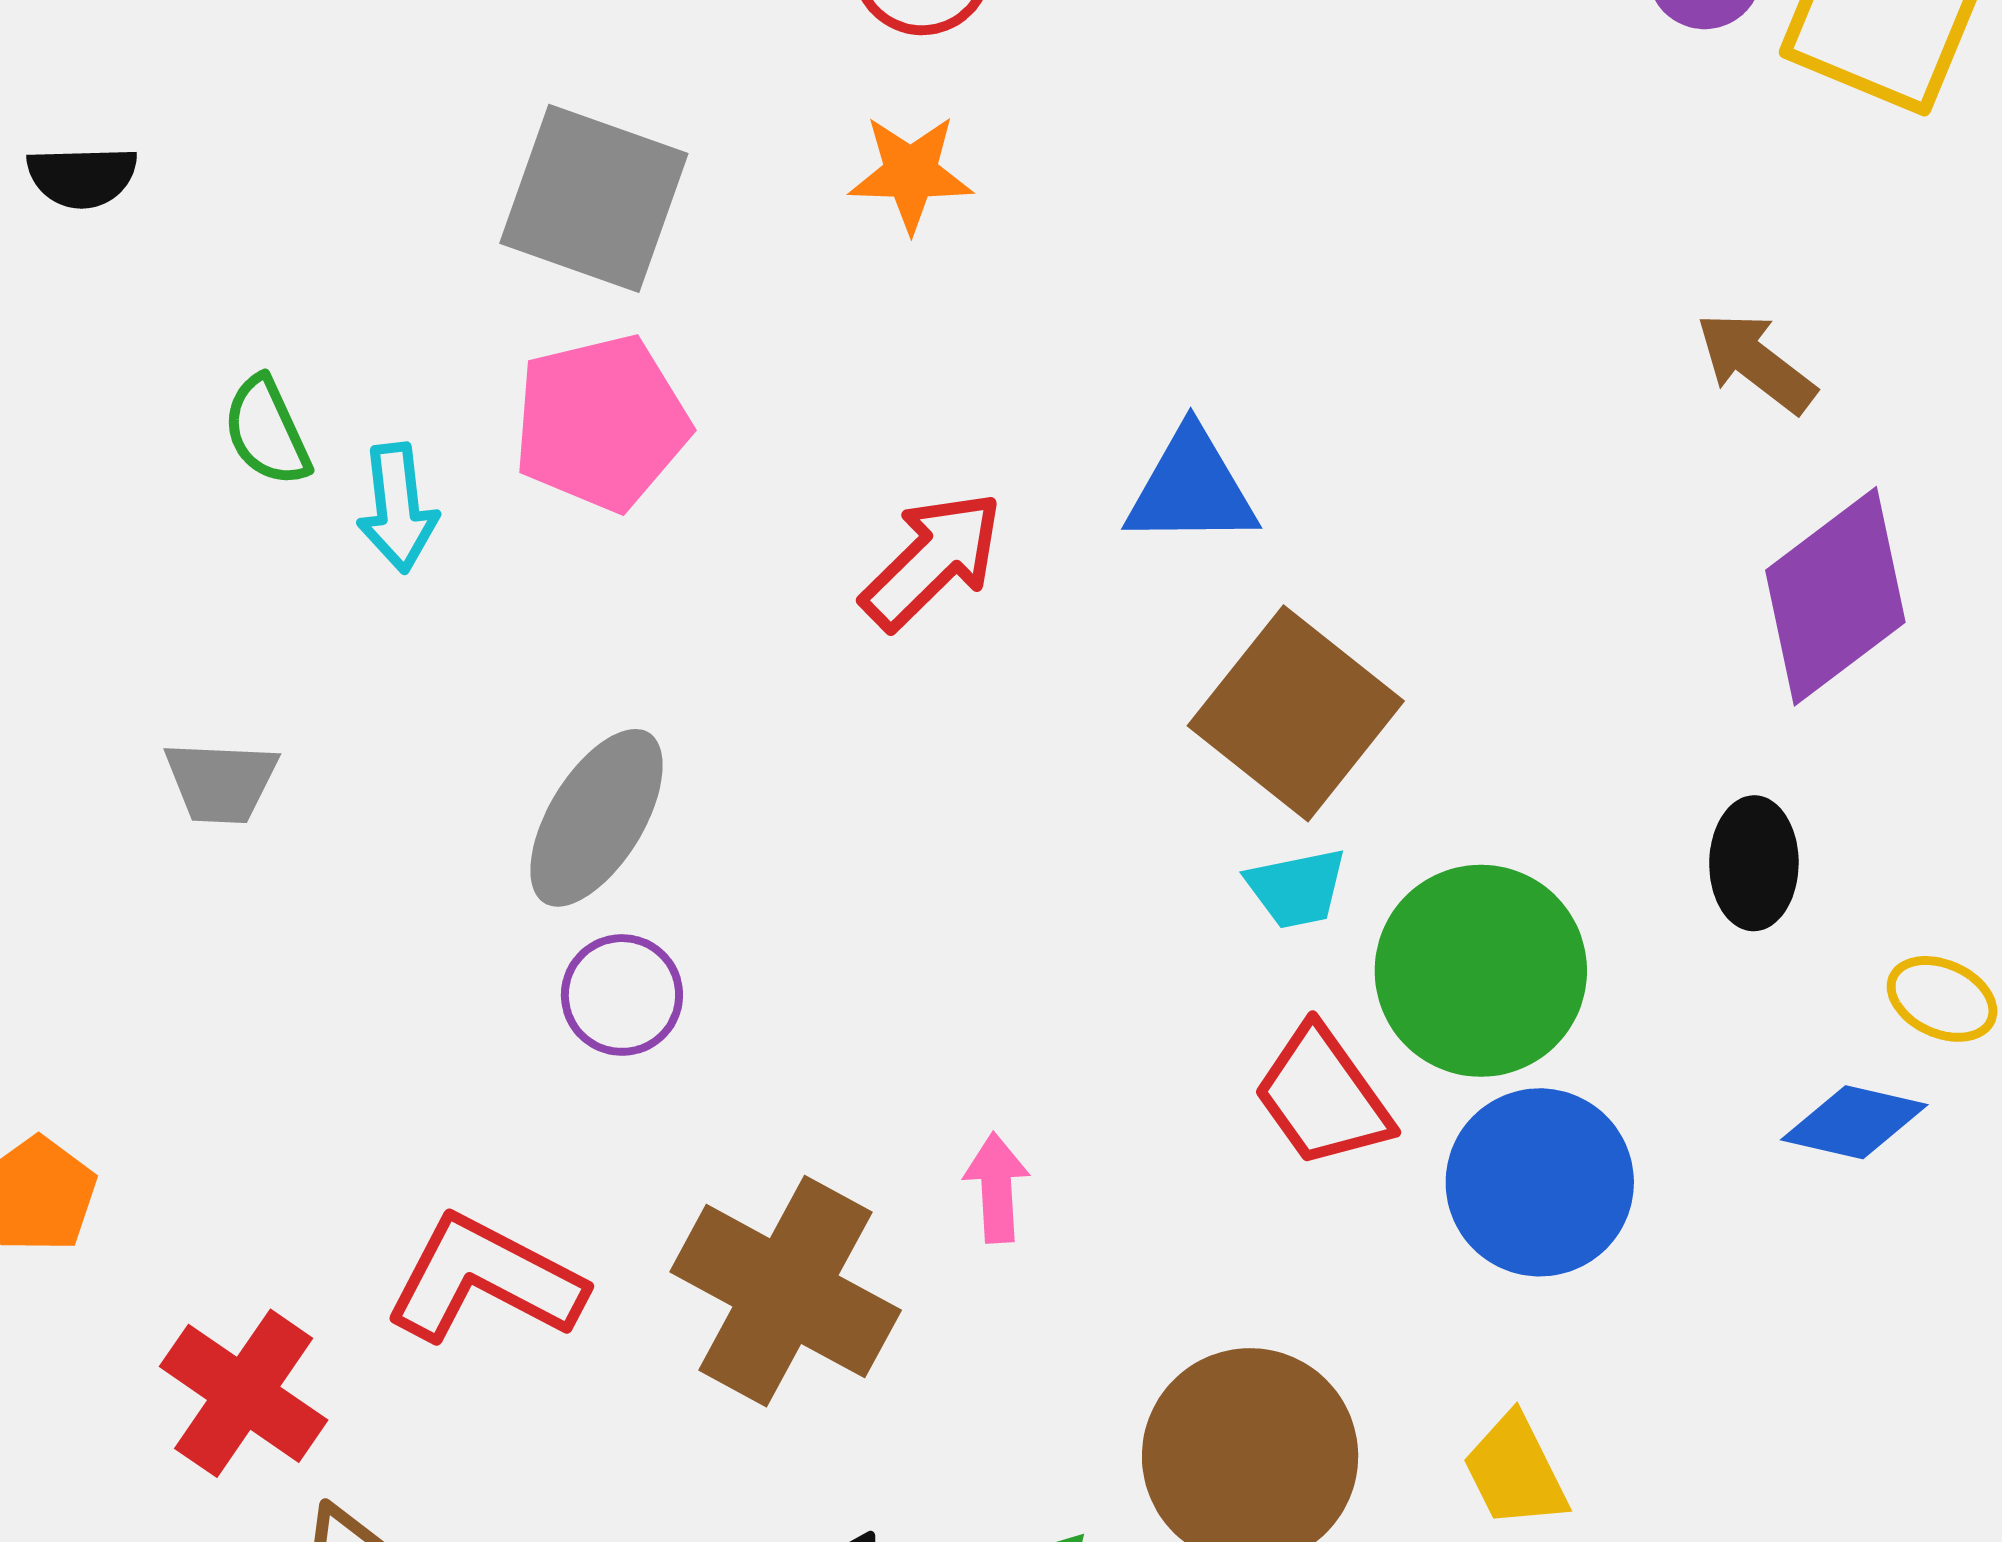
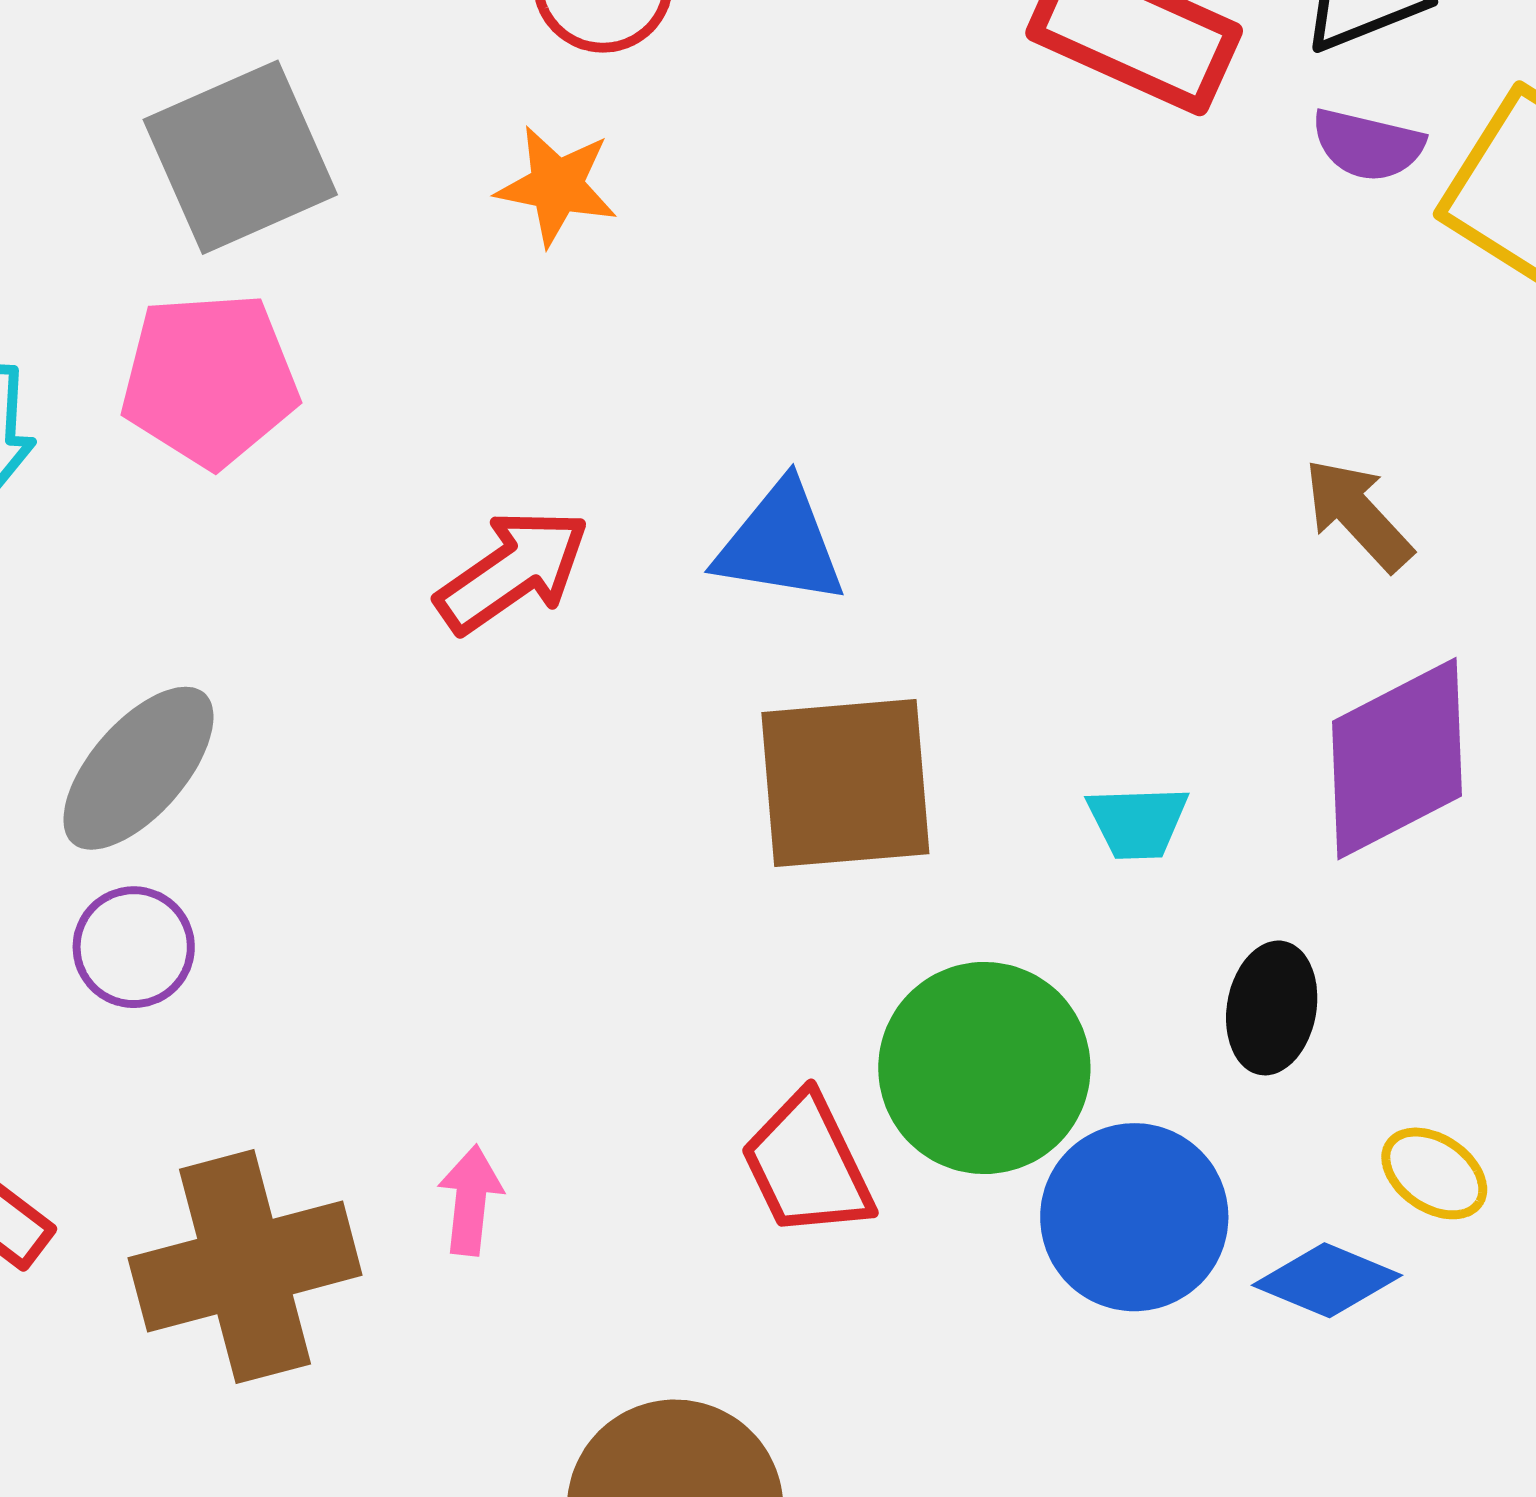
gray square: (594, 198) -> (240, 157), turned 37
brown square: (1296, 713) -> (845, 783), turned 37
cyan trapezoid: (1297, 888) -> (1138, 822), moved
blue circle: (1540, 1182) -> (1134, 1217), moved
brown cross: (786, 1291) -> (245, 1267), turned 37

